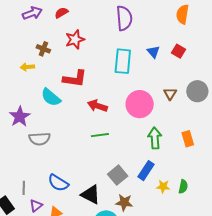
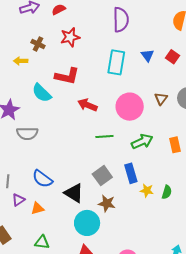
green line: (100, 135) -> (104, 137), moved
green arrow: (155, 138) -> (142, 141), turned 65
blue rectangle: (146, 171) -> (131, 173), turned -54

